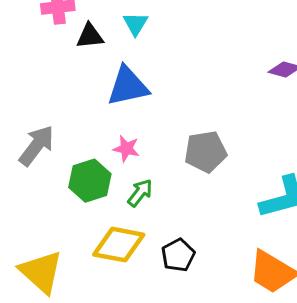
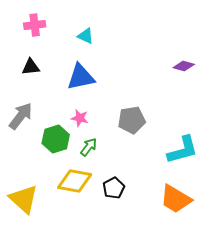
cyan triangle: (135, 24) -> (86, 36), turned -36
black triangle: (90, 36) -> (31, 67), moved

